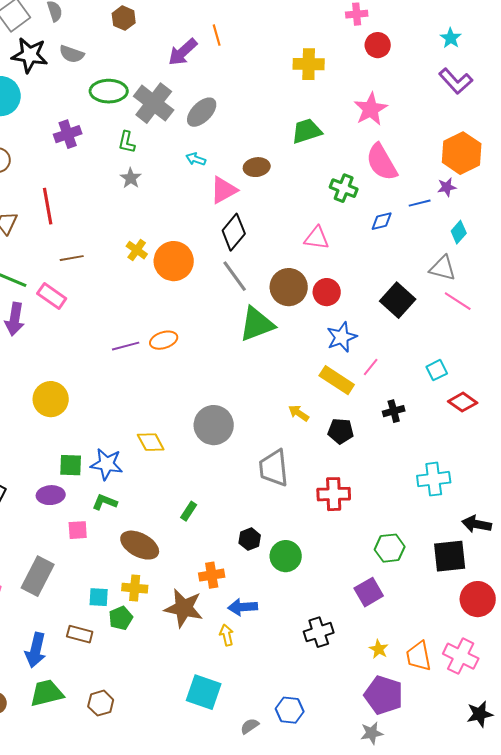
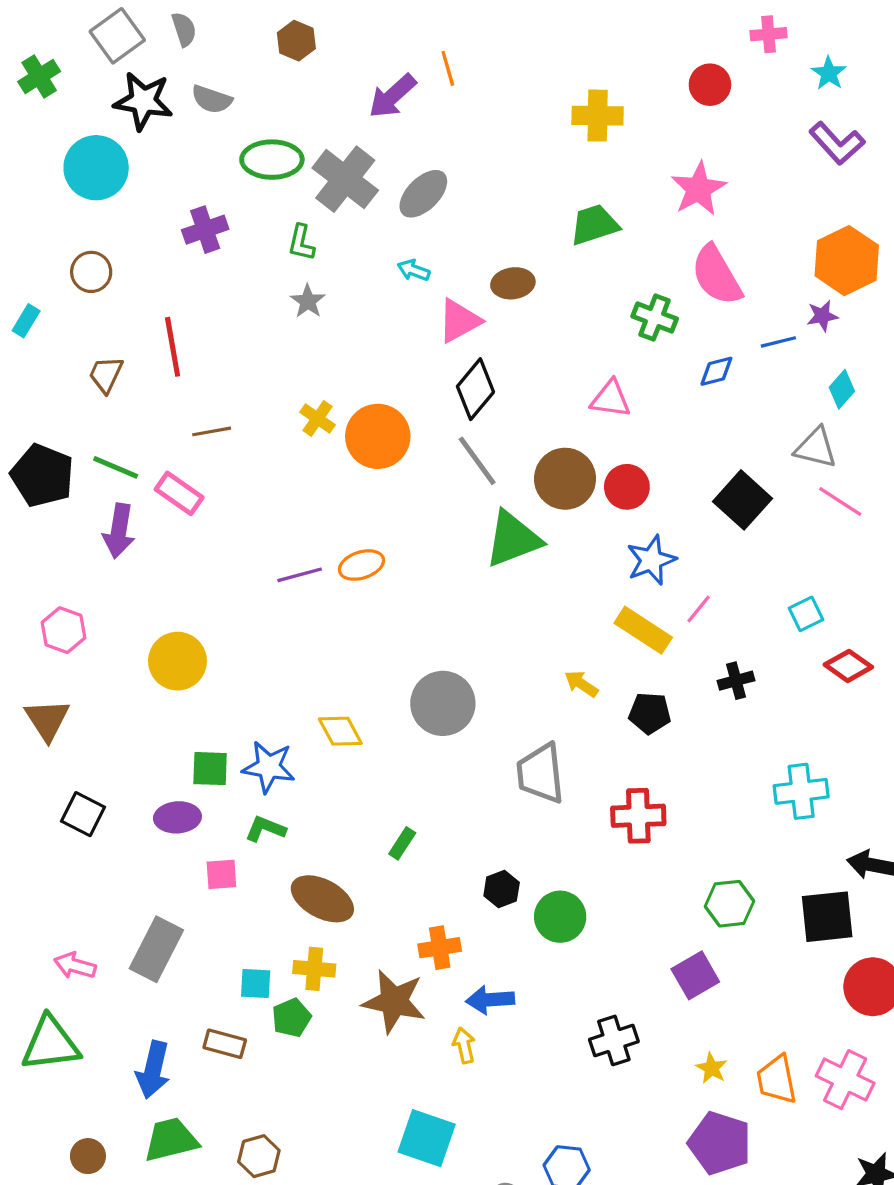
pink cross: (357, 14) -> (769, 34), moved

